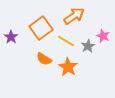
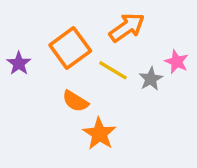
orange star: (68, 67) -> (99, 134), moved

